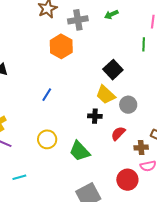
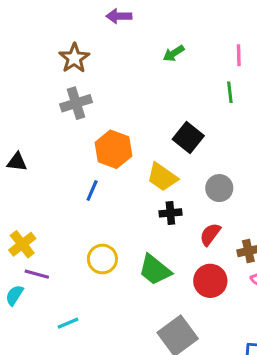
gray cross: (78, 20) -> (76, 103), moved
orange hexagon: (61, 46) -> (113, 149), moved
yellow trapezoid: (106, 95) -> (162, 177), moved
red circle: (127, 180) -> (210, 281), moved

